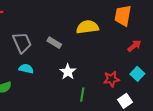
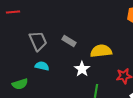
yellow semicircle: (88, 27) -> (101, 51), moved

